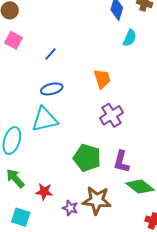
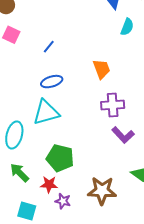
purple cross: (111, 115) -> (113, 105), turned 30
green pentagon: (87, 158) -> (60, 158), moved
purple L-shape: (121, 162) -> (123, 135), moved, turned -55
purple star: (70, 208) -> (63, 201), moved

